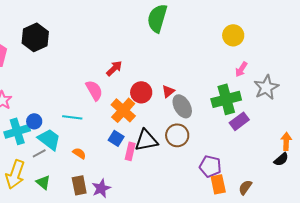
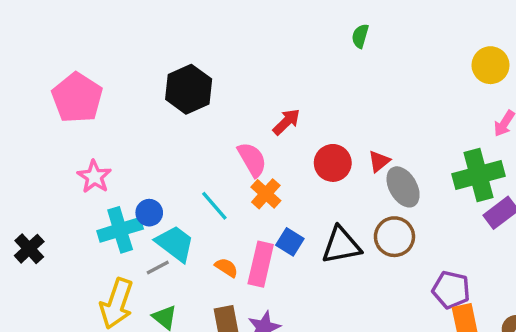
green semicircle: (157, 18) -> (360, 36), size x0.5
black hexagon: (35, 37) -> (189, 89), moved
orange cross: (123, 110) -> (266, 194), moved, size x0.7
cyan line: (72, 117) -> (214, 206), turned 42
pink rectangle: (130, 151) -> (261, 264), moved, size x1.4

